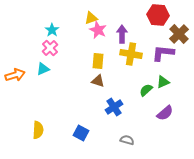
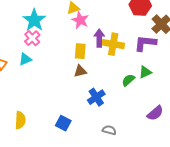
cyan star: (52, 30) -> (34, 20), size x1.6
purple arrow: (122, 34) -> (99, 38), moved
brown triangle: (98, 81) -> (80, 71), turned -32
purple semicircle: (165, 113) -> (155, 113), moved

